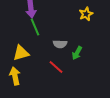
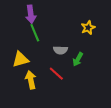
yellow star: (86, 14) -> (88, 28), moved
yellow arrow: (15, 76) -> (31, 80), moved

